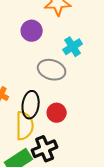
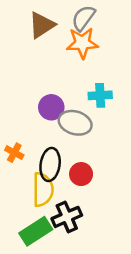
purple circle: (32, 31) -> (51, 107), moved
cyan cross: (73, 47) -> (100, 95), turned 30

